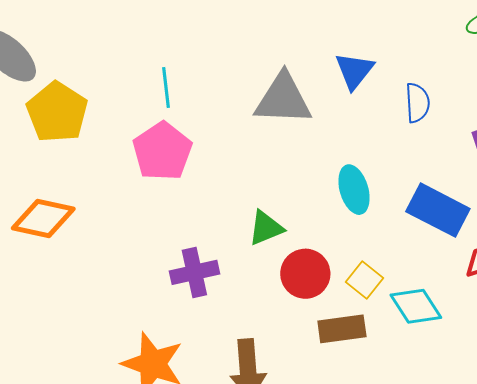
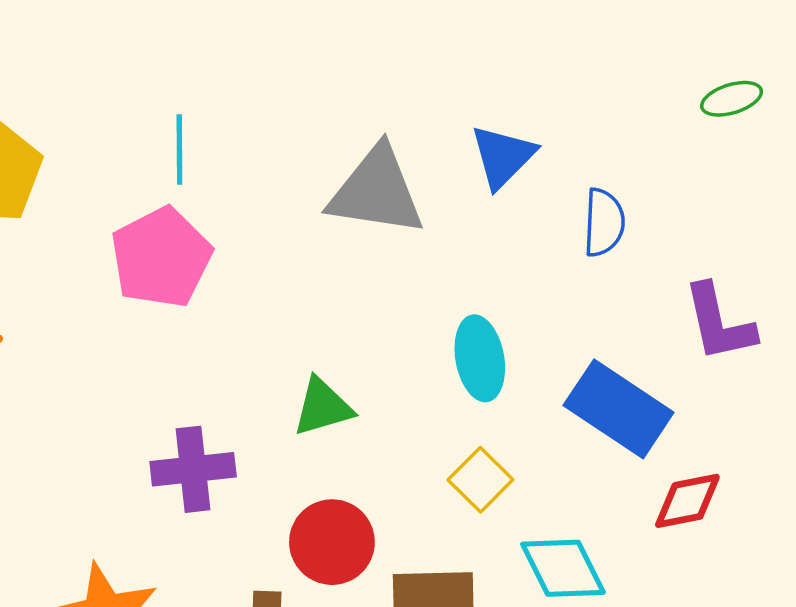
red circle: (305, 274) -> (332, 542), moved
yellow square: (364, 280) -> (480, 480), moved

